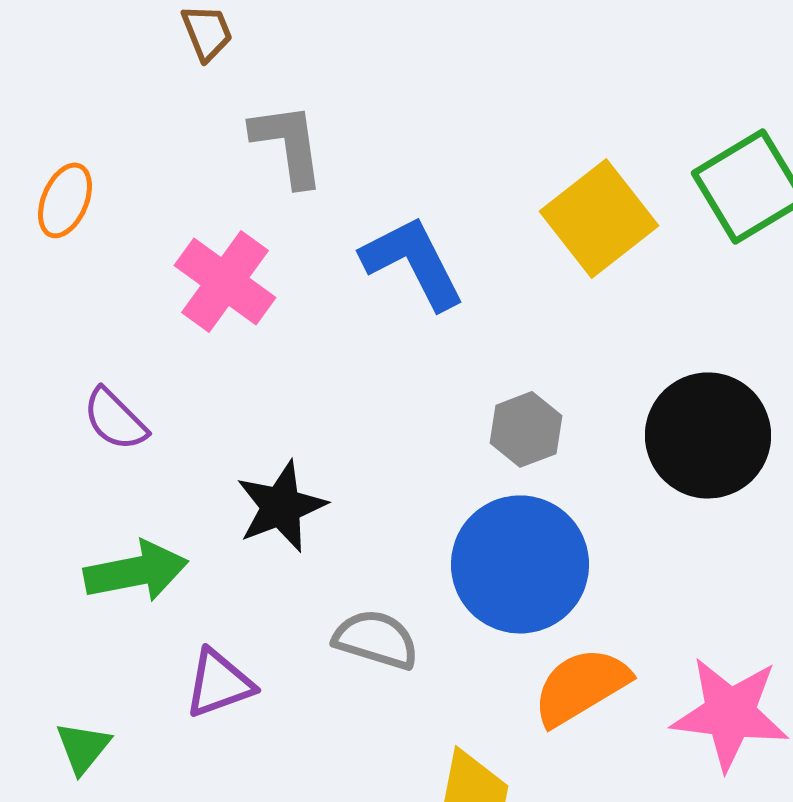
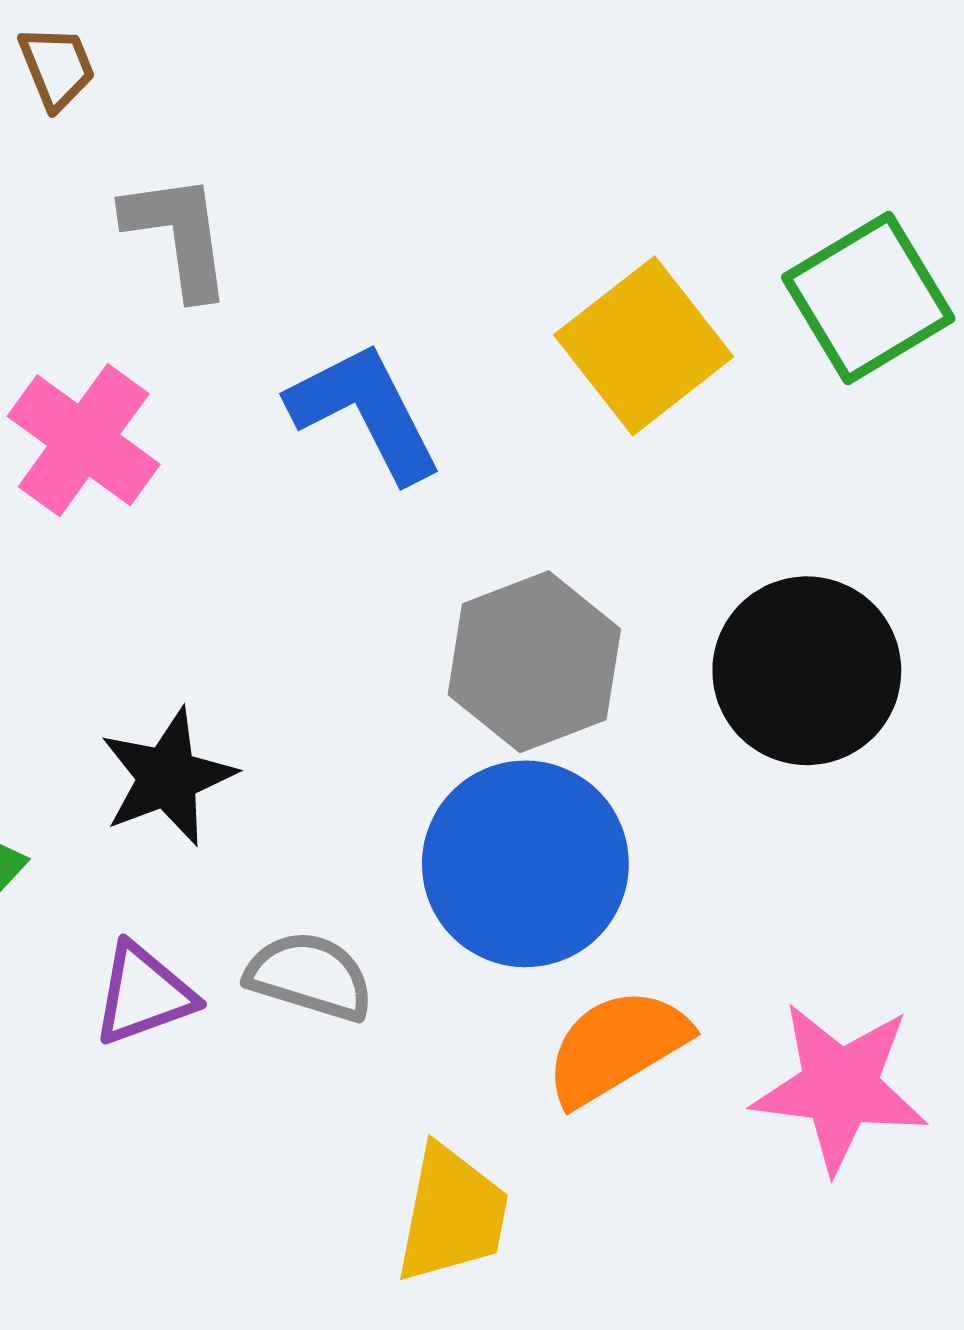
gray hexagon: (526, 429) -> (534, 662), size x1.6
purple triangle: (219, 683) -> (144, 994), moved

